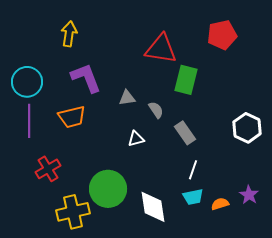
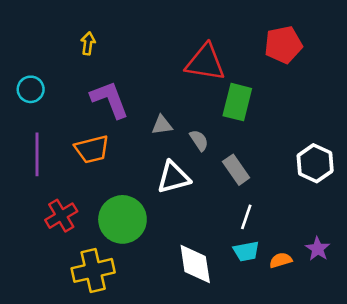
yellow arrow: (69, 34) -> (88, 43), size x0.7
cyan circle: (27, 82) -> (31, 89), moved, size x0.7
white triangle: (136, 139) -> (174, 177), size x1.6
green circle: (108, 189) -> (122, 219), moved

